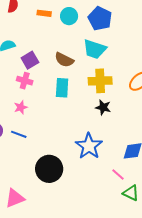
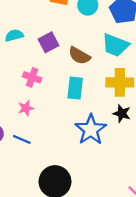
purple square: (30, 60) -> (49, 42), moved
blue star: (89, 146) -> (91, 130), moved

